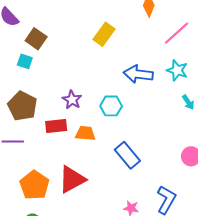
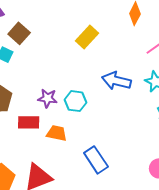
purple star: (72, 100) -> (47, 98), turned -30
cyan hexagon: (111, 106) -> (76, 101), moved

